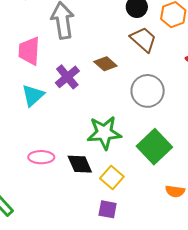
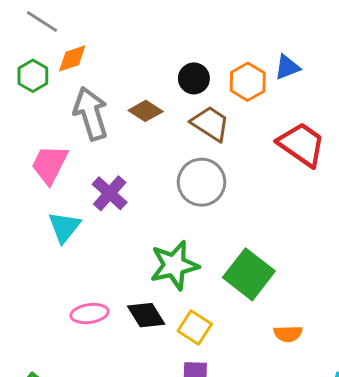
pink trapezoid: (29, 51) -> (50, 164), turned 32
brown diamond: (105, 64) -> (146, 111), moved
gray circle: (148, 91) -> (202, 182), moved

